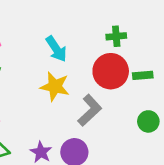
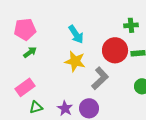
green cross: (116, 36) -> (131, 25), moved

